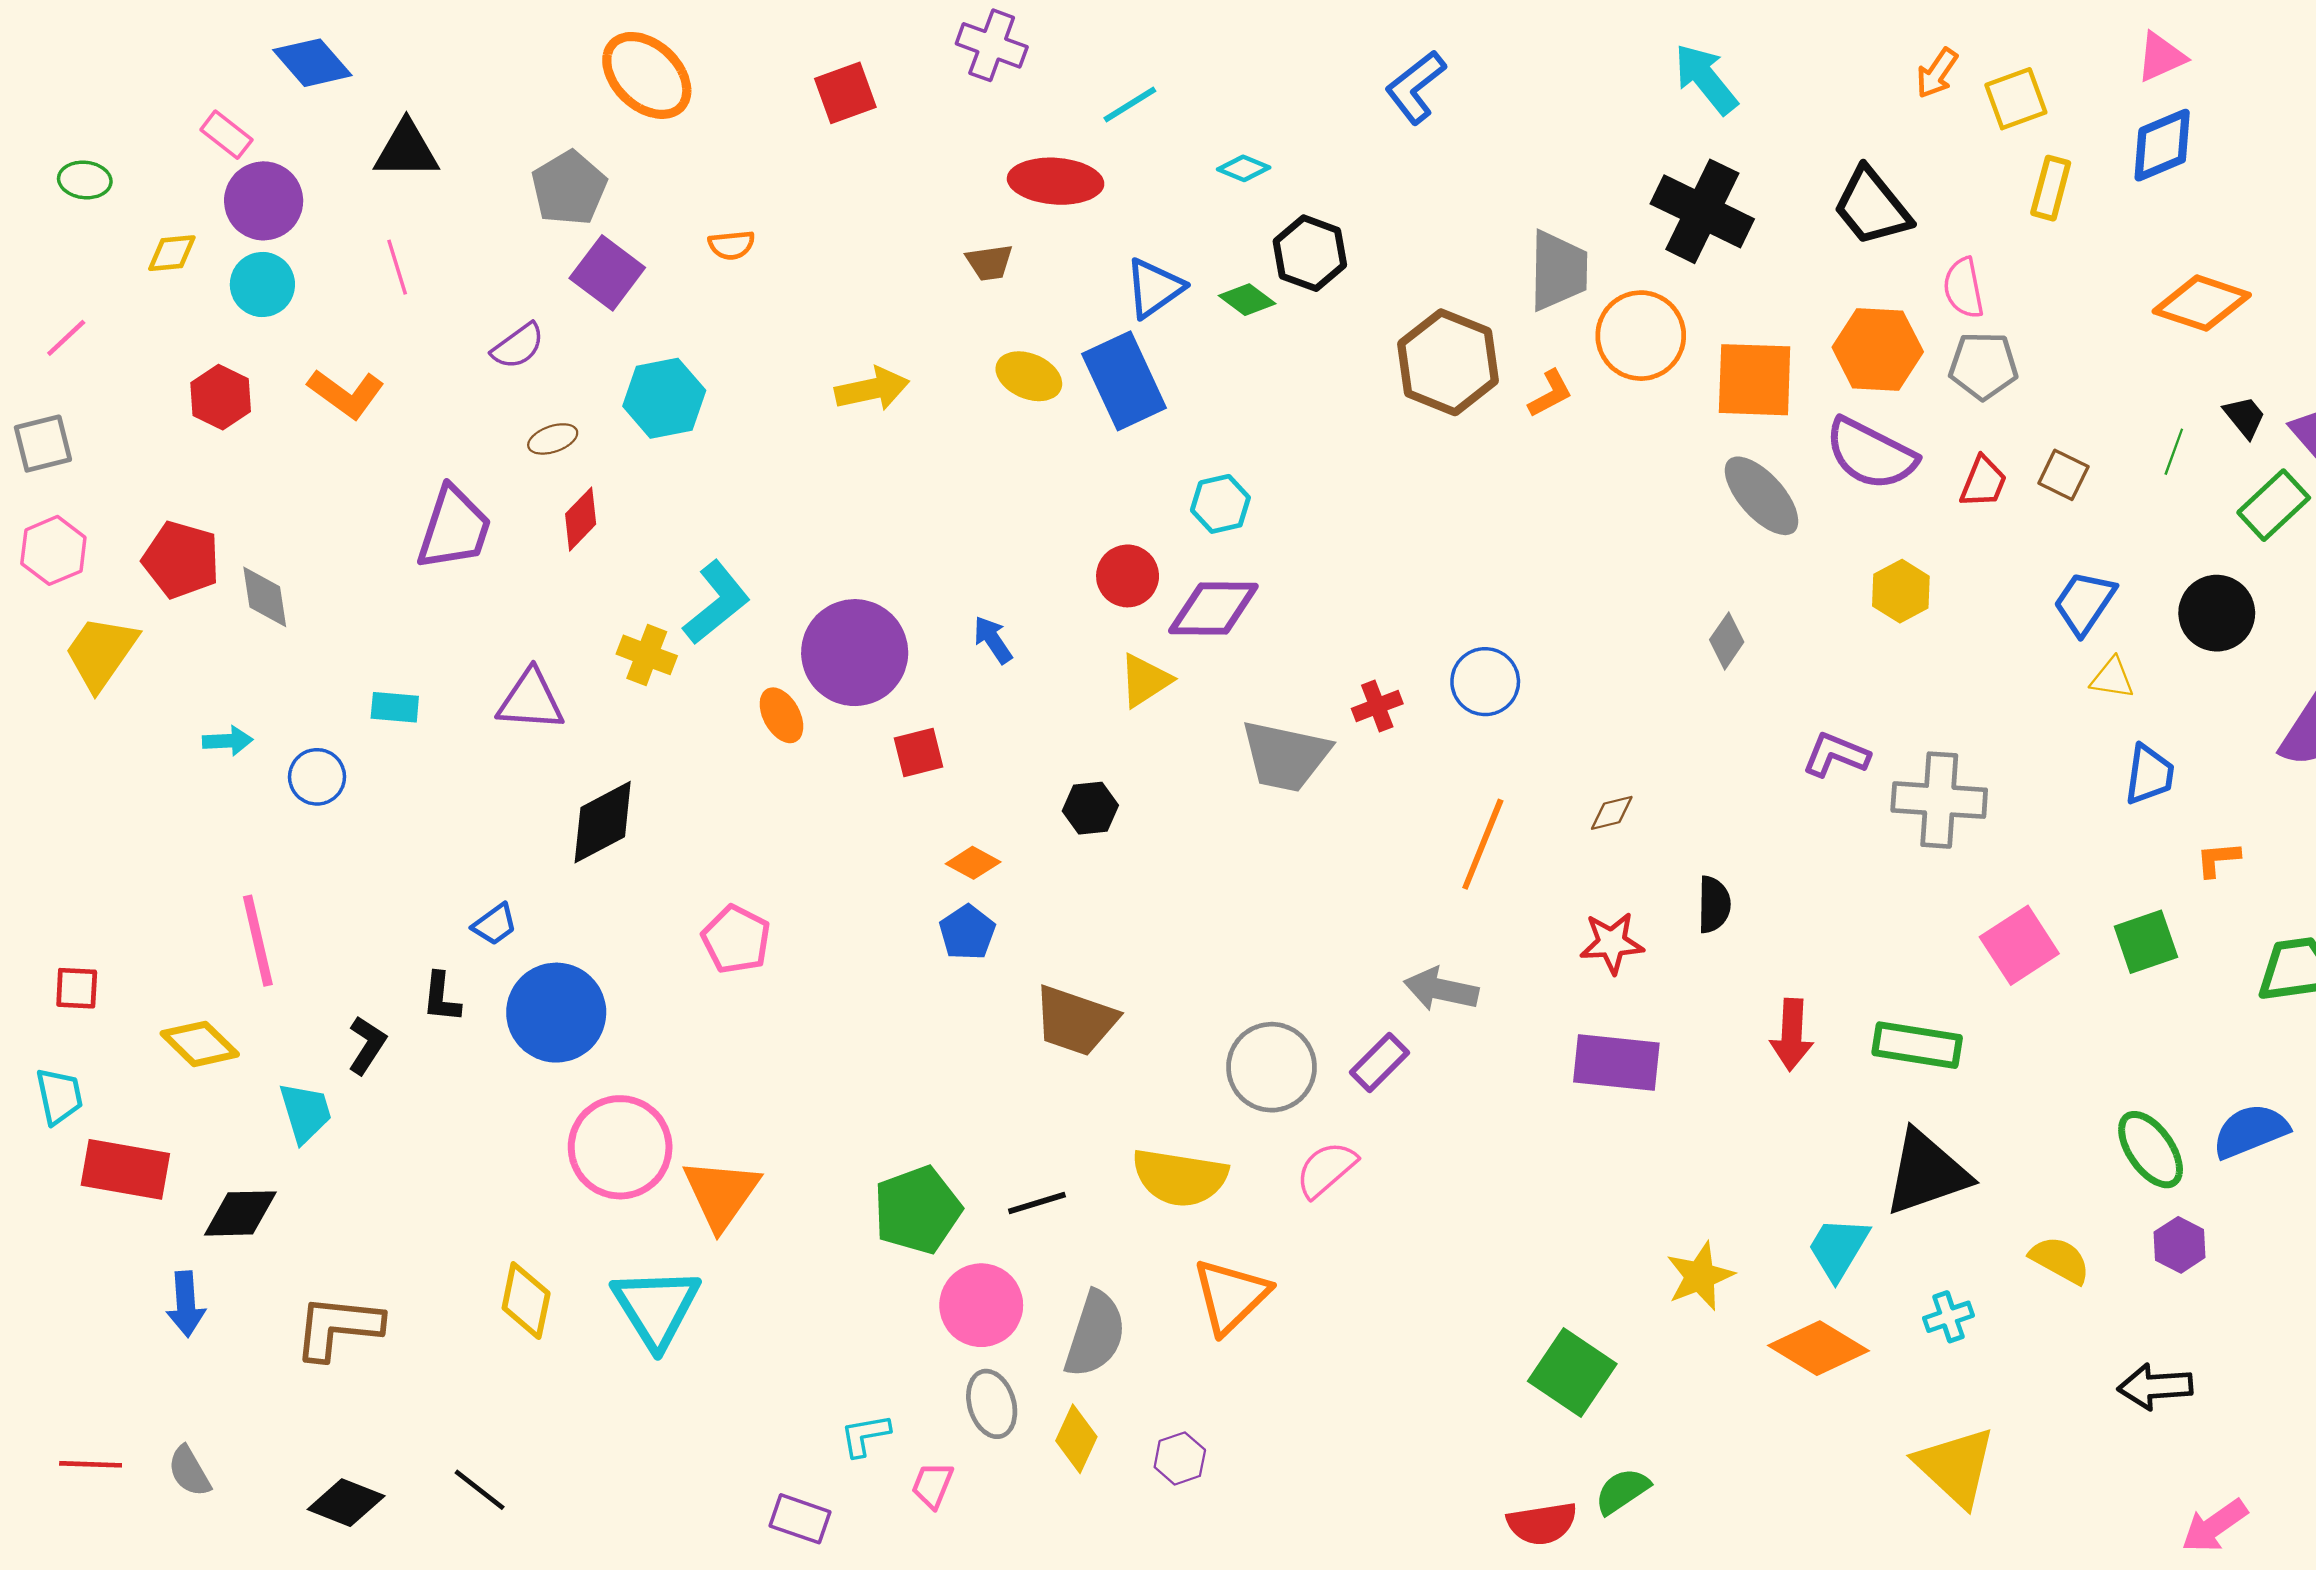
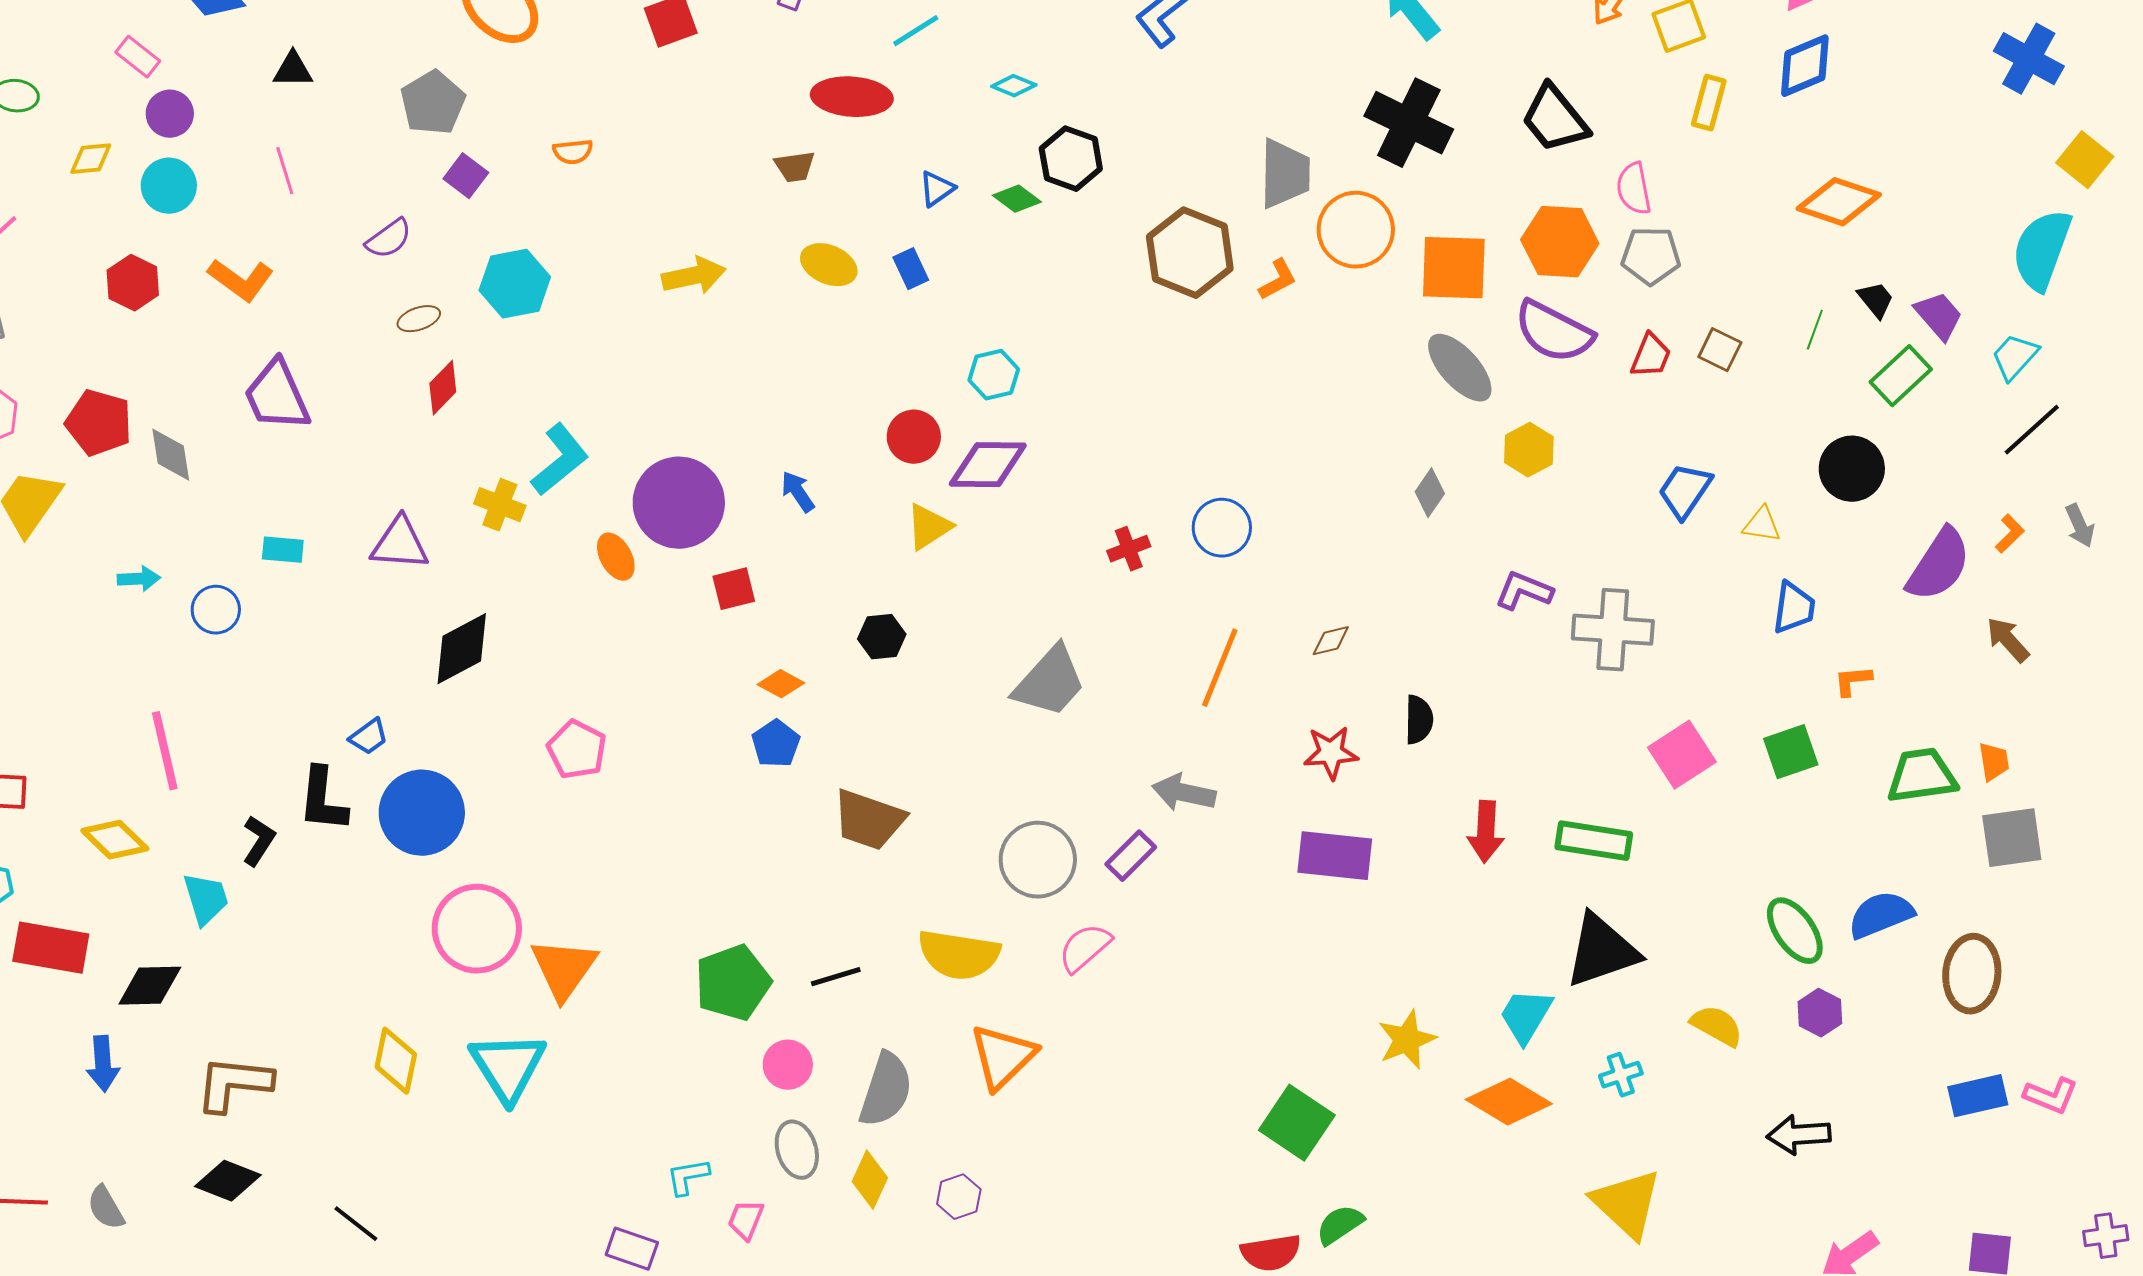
black triangle: (406, 150) -> (293, 70), size x0.7
purple circle: (264, 201) -> (170, 114), size x0.7
purple square: (607, 273) -> (466, 176), size x0.7
blue triangle: (1154, 288) -> (937, 189), size x0.7
blue rectangle: (1124, 381) -> (911, 269), size x0.5
purple trapezoid: (454, 528) -> (277, 396), moved, turned 138
yellow hexagon: (1901, 591) -> (1529, 450), moved
blue trapezoid: (2084, 603) -> (1685, 491), moved
gray trapezoid: (1285, 756) -> (1050, 682), moved, turned -60
black L-shape: (441, 997) -> (323, 800), size x1.5
pink circle: (981, 1305) -> (788, 1065), size x0.7
black diamond: (346, 1503) -> (228, 1181), moved

